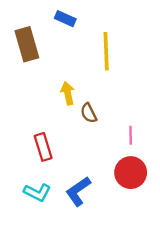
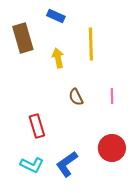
yellow arrow: (68, 93) -> (58, 58), moved
pink line: (131, 135) -> (112, 96), moved

